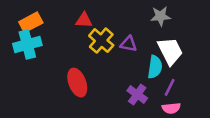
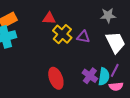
cyan semicircle: (155, 67) -> (104, 77), moved
red ellipse: (77, 83) -> (56, 78), moved

